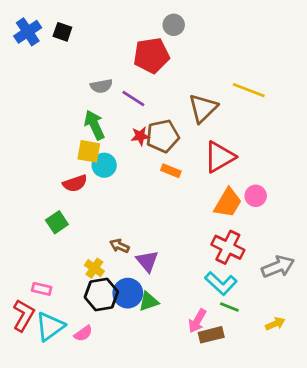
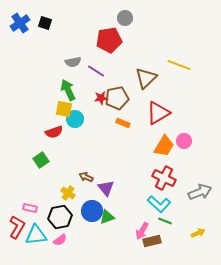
black hexagon: (101, 295) -> (60, 217), moved
cyan triangle: (50, 326) -> (36, 235), turned 30

